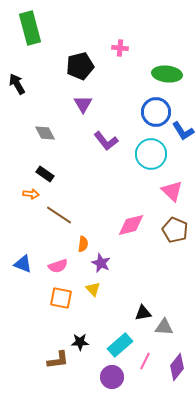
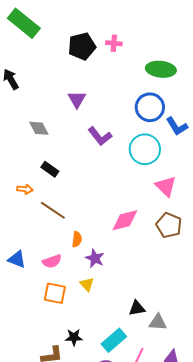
green rectangle: (30, 28) -> (24, 23), turned -36
black pentagon: (80, 66) -> (82, 46), moved
black rectangle: (45, 174) -> (50, 169), moved

